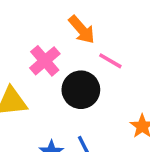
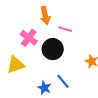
orange arrow: (82, 30) -> (45, 16), turned 42

